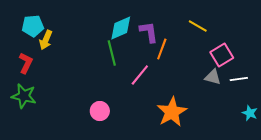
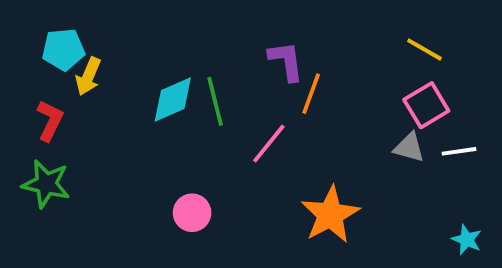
yellow line: (198, 26) -> (424, 49), moved
cyan diamond: (121, 28) -> (173, 99), moved
cyan star: (250, 113) -> (467, 240), moved

